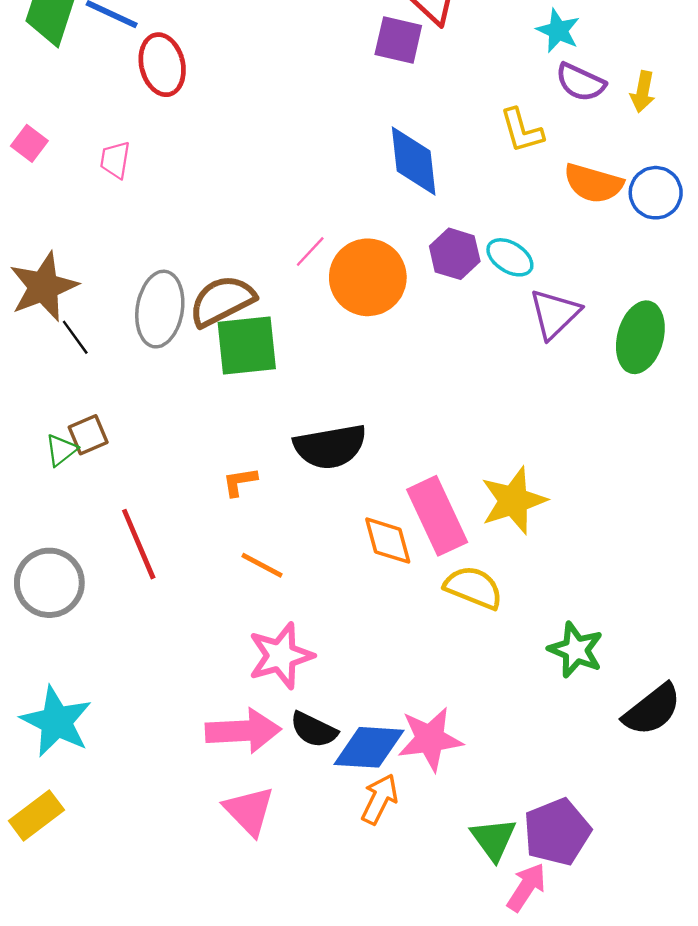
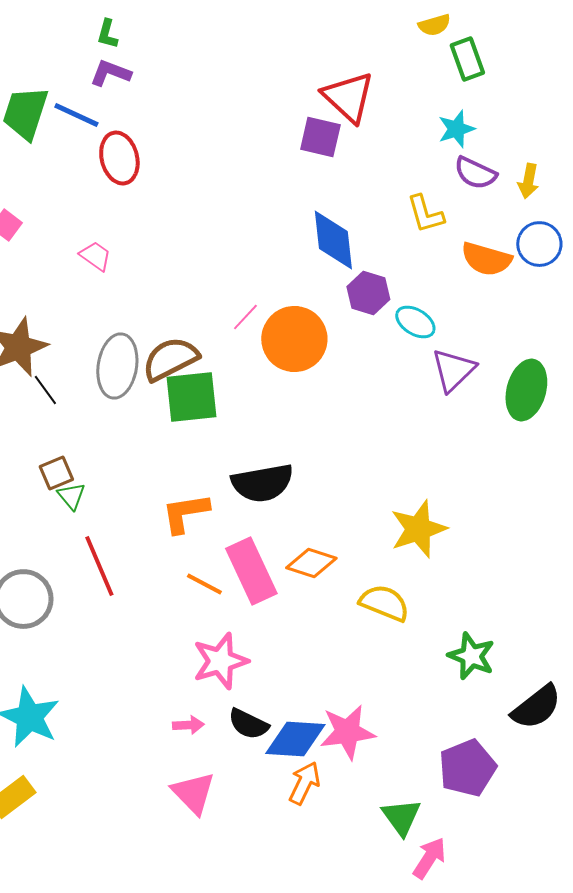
cyan star: (558, 31) -> (456, 129), turned 30
pink trapezoid: (115, 160) -> (95, 256), moved, turned 116
blue circle: (656, 193) -> (539, 244), moved
purple hexagon: (455, 254) -> (368, 293), moved
green triangle: (61, 450) -> (71, 496), moved, turned -32
orange L-shape: (240, 482) -> (185, 513), size x1.6
pink rectangle: (437, 516) -> (251, 571), moved
orange diamond: (388, 541) -> (311, 563), turned -57
pink arrow: (243, 731) -> (188, 725), size x0.5
purple pentagon: (557, 832) -> (467, 768), moved

